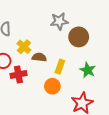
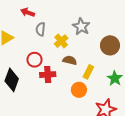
gray star: (59, 21) -> (81, 27), moved, turned 30
yellow cross: (24, 47) -> (61, 41), moved

